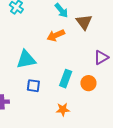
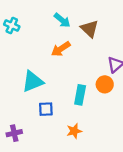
orange circle: (88, 83) -> (105, 84), moved
orange star: (63, 109) -> (74, 131), moved

